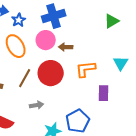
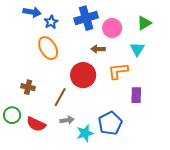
pink circle: (46, 40) -> (112, 28), moved
cyan triangle: (121, 63) -> (137, 49), moved
brown line: (25, 78) -> (60, 97), moved
gray arrow: (37, 105) -> (67, 120), moved

